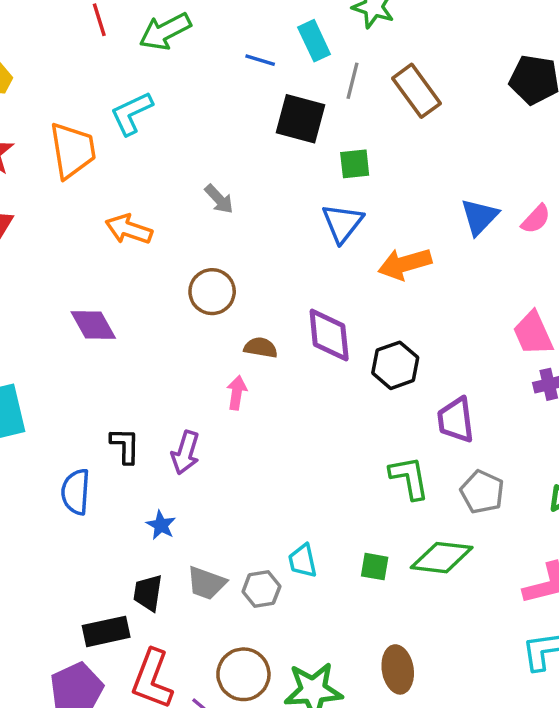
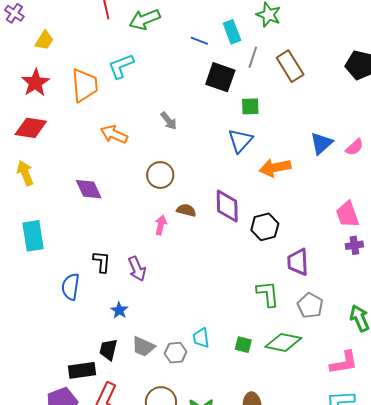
pink arrow: (237, 393) -> (161, 225), moved
purple arrow: (185, 453) -> (137, 269), turned -45

